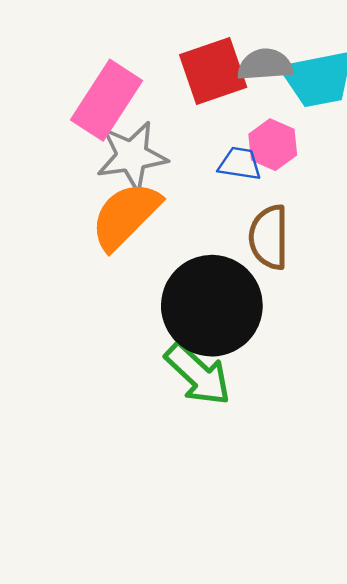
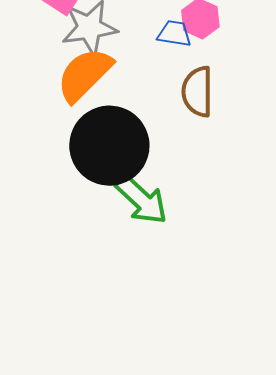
black circle: (212, 306) -> (109, 146), moved

